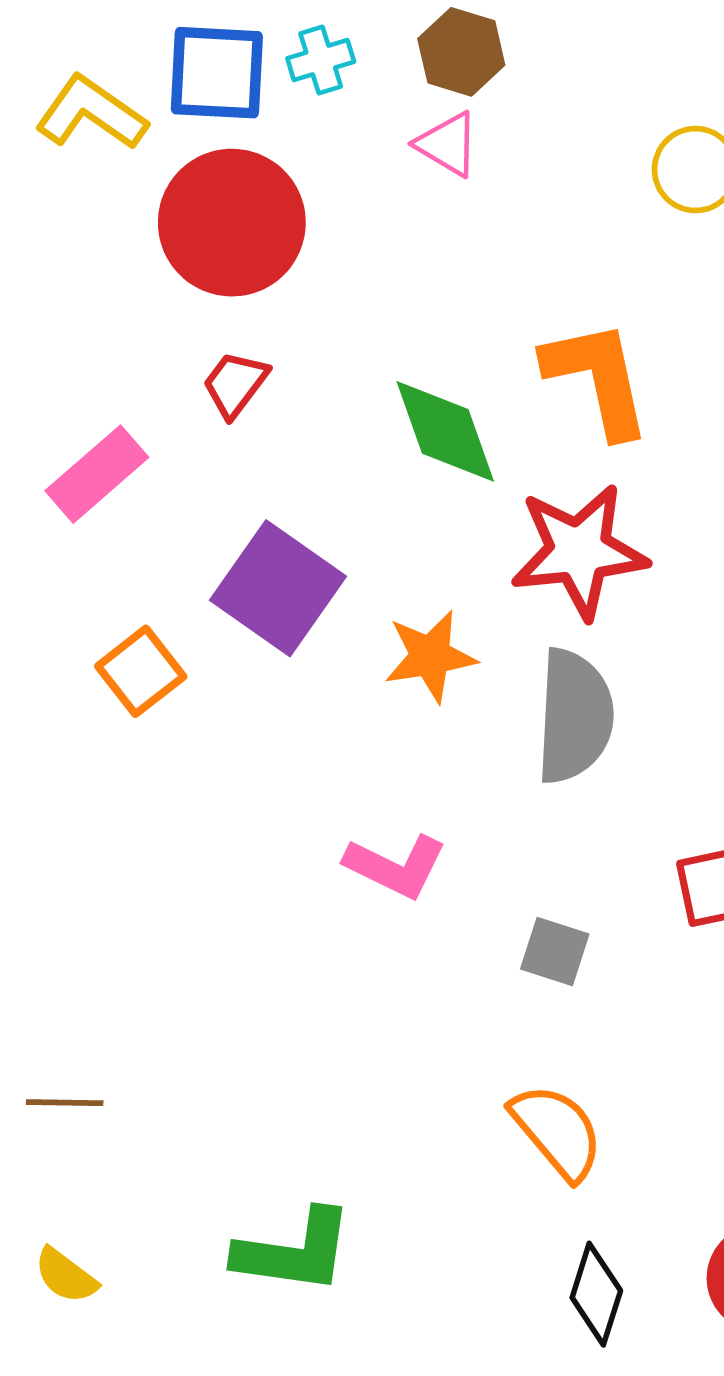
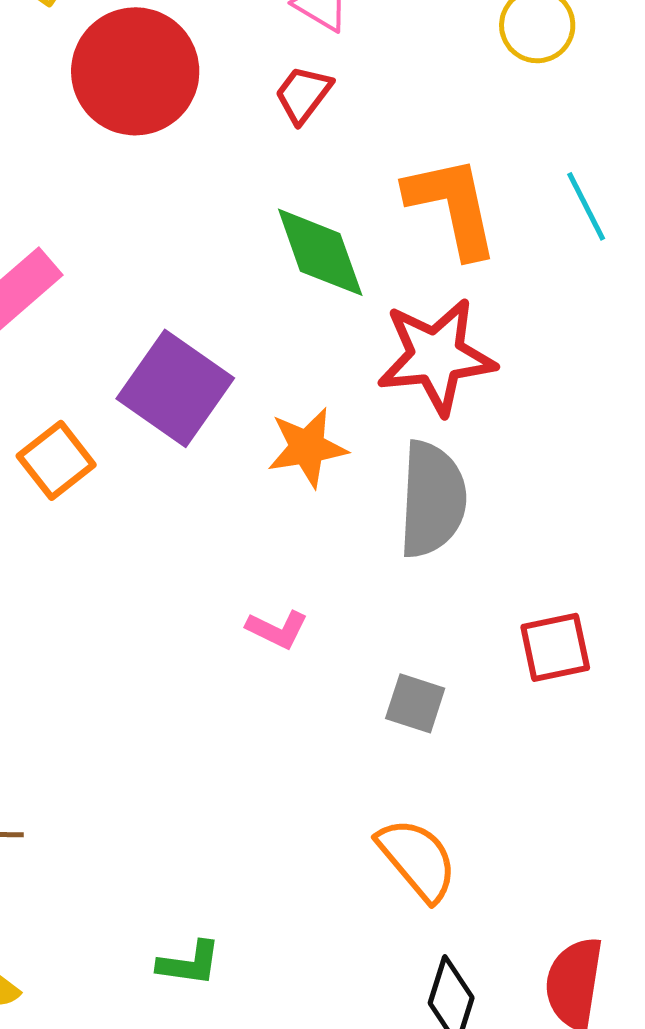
red trapezoid: (235, 384) -> (303, 94), moved
pink L-shape: (396, 866) -> (277, 629), size x0.7
green L-shape: (294, 1251) -> (189, 963), size x0.6

